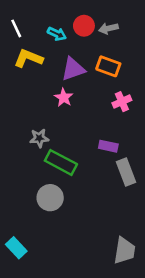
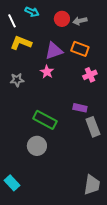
cyan arrow: (57, 34) -> (32, 12), moved
gray star: (39, 138) -> (17, 80), moved

